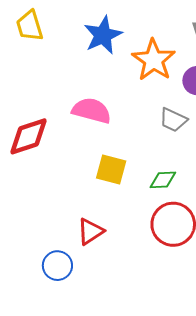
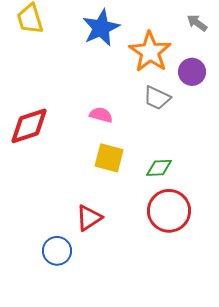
pink semicircle: (92, 111) -> (101, 115), moved, size x0.6
gray trapezoid: (173, 120) -> (157, 98), moved

